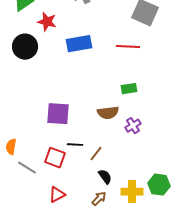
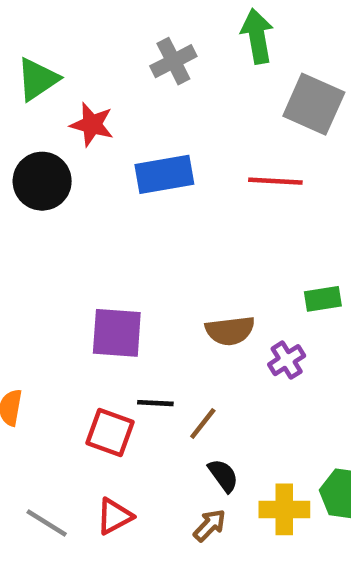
green rectangle: (129, 89) -> (323, 299), moved
gray line: (27, 168) -> (47, 523), moved

